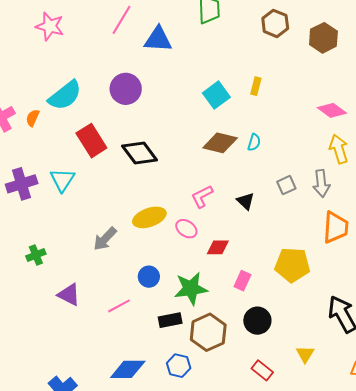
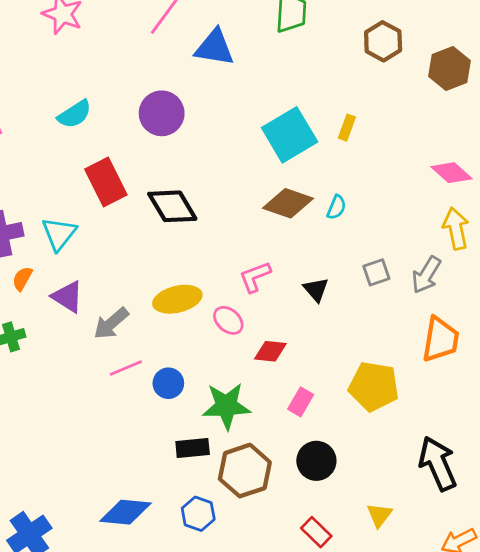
cyan semicircle: (65, 95) -> (75, 114), size x0.7
cyan square: (216, 95) -> (290, 135), size x1.4
orange semicircle: (33, 118) -> (22, 279), moved
gray arrow: (321, 183) -> (426, 275), turned 32
purple triangle: (69, 295) -> (68, 297), moved
pink line: (119, 306) -> (126, 368), moved

